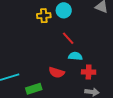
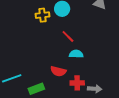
red cross: (89, 72) -> (77, 83), moved

